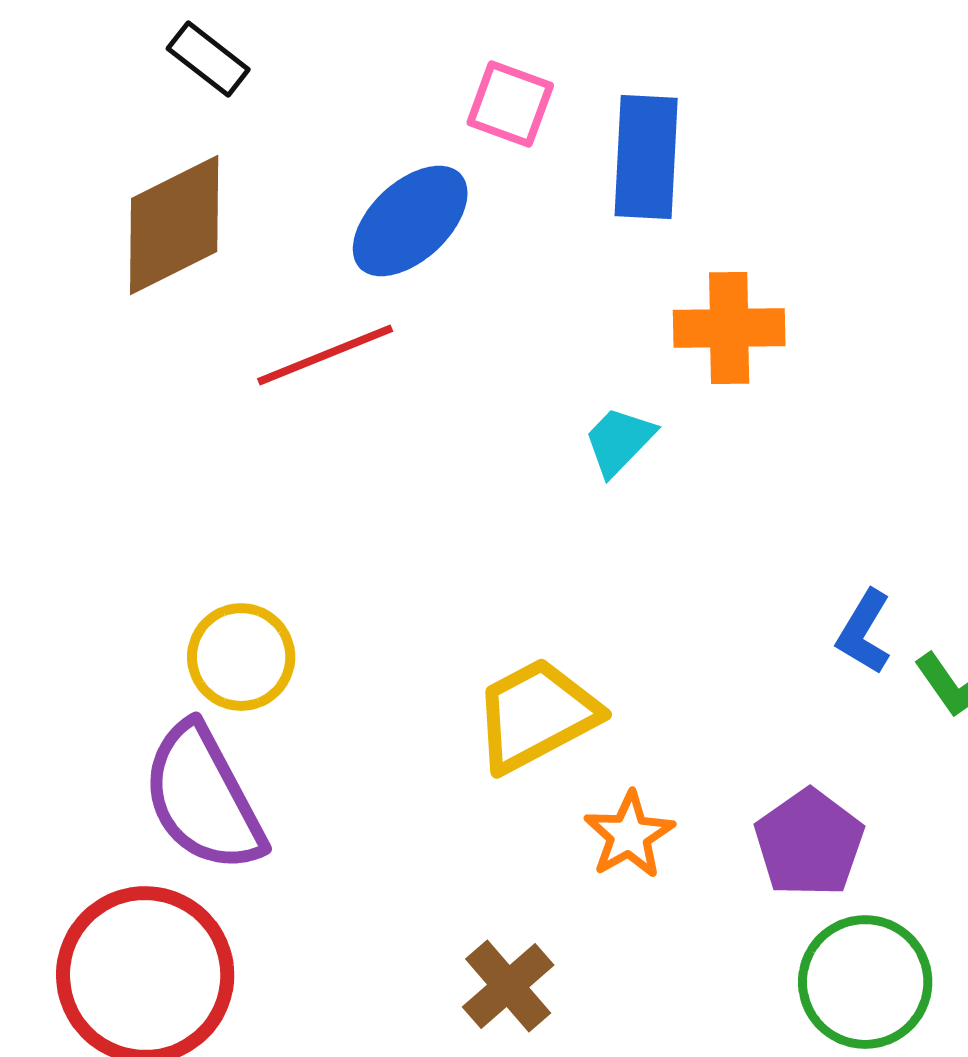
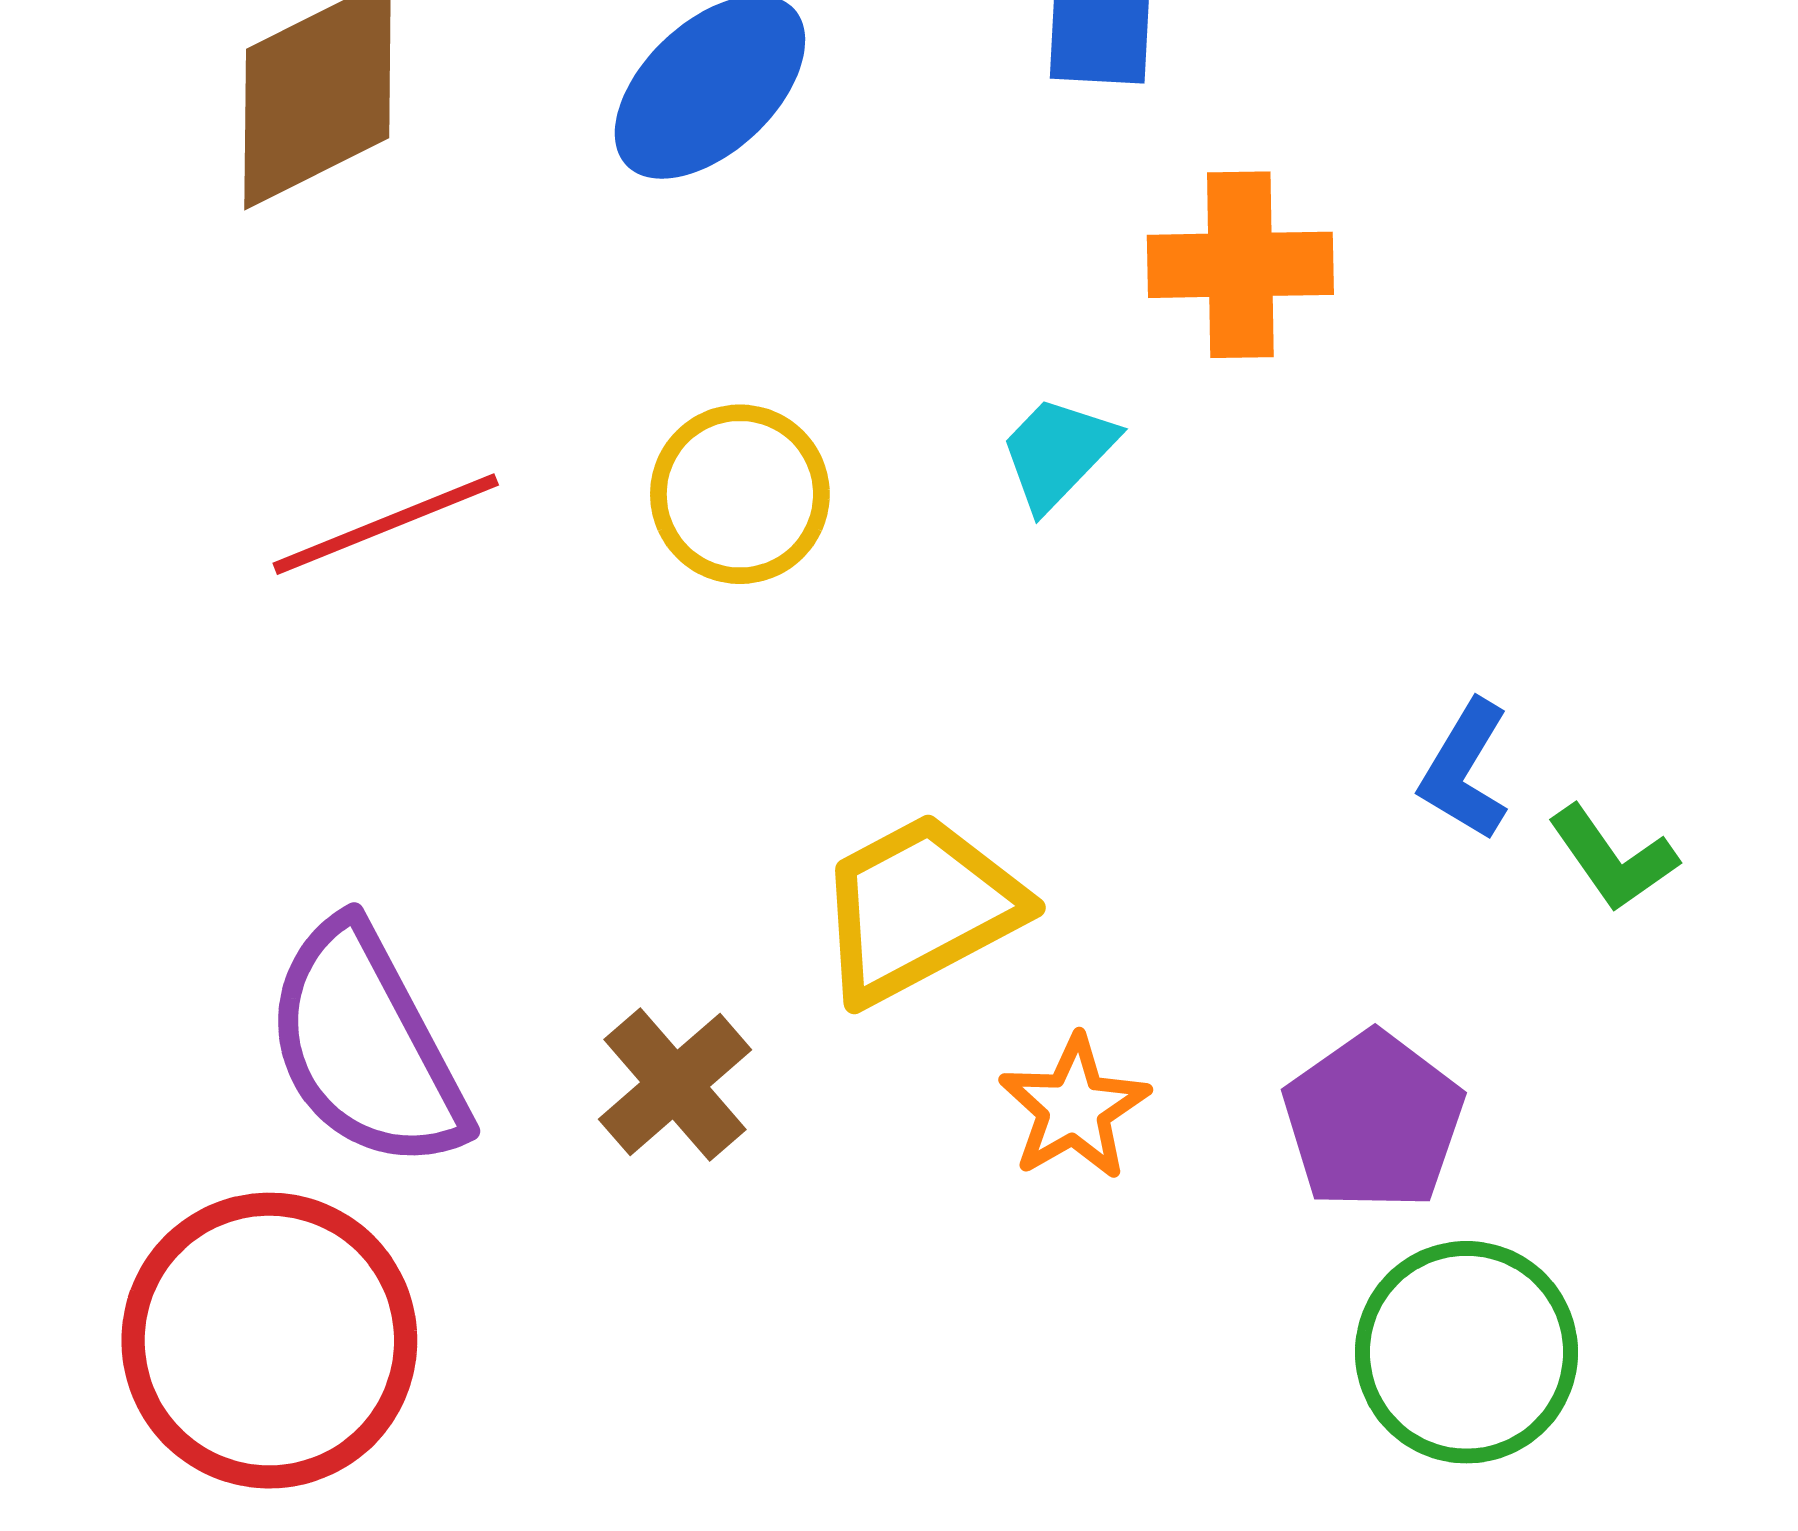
red line: (325, 355) -> (386, 524), moved
yellow circle: (241, 657) -> (740, 494), moved
brown cross: (508, 986) -> (675, 1084), moved

